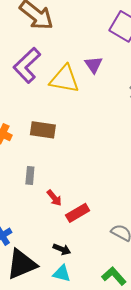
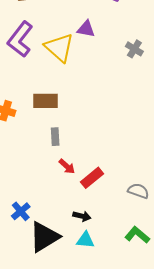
purple triangle: (94, 65) -> (86, 29), turned -36
yellow triangle: (64, 79) -> (59, 48), turned 40
gray rectangle: (30, 176) -> (55, 137), moved

